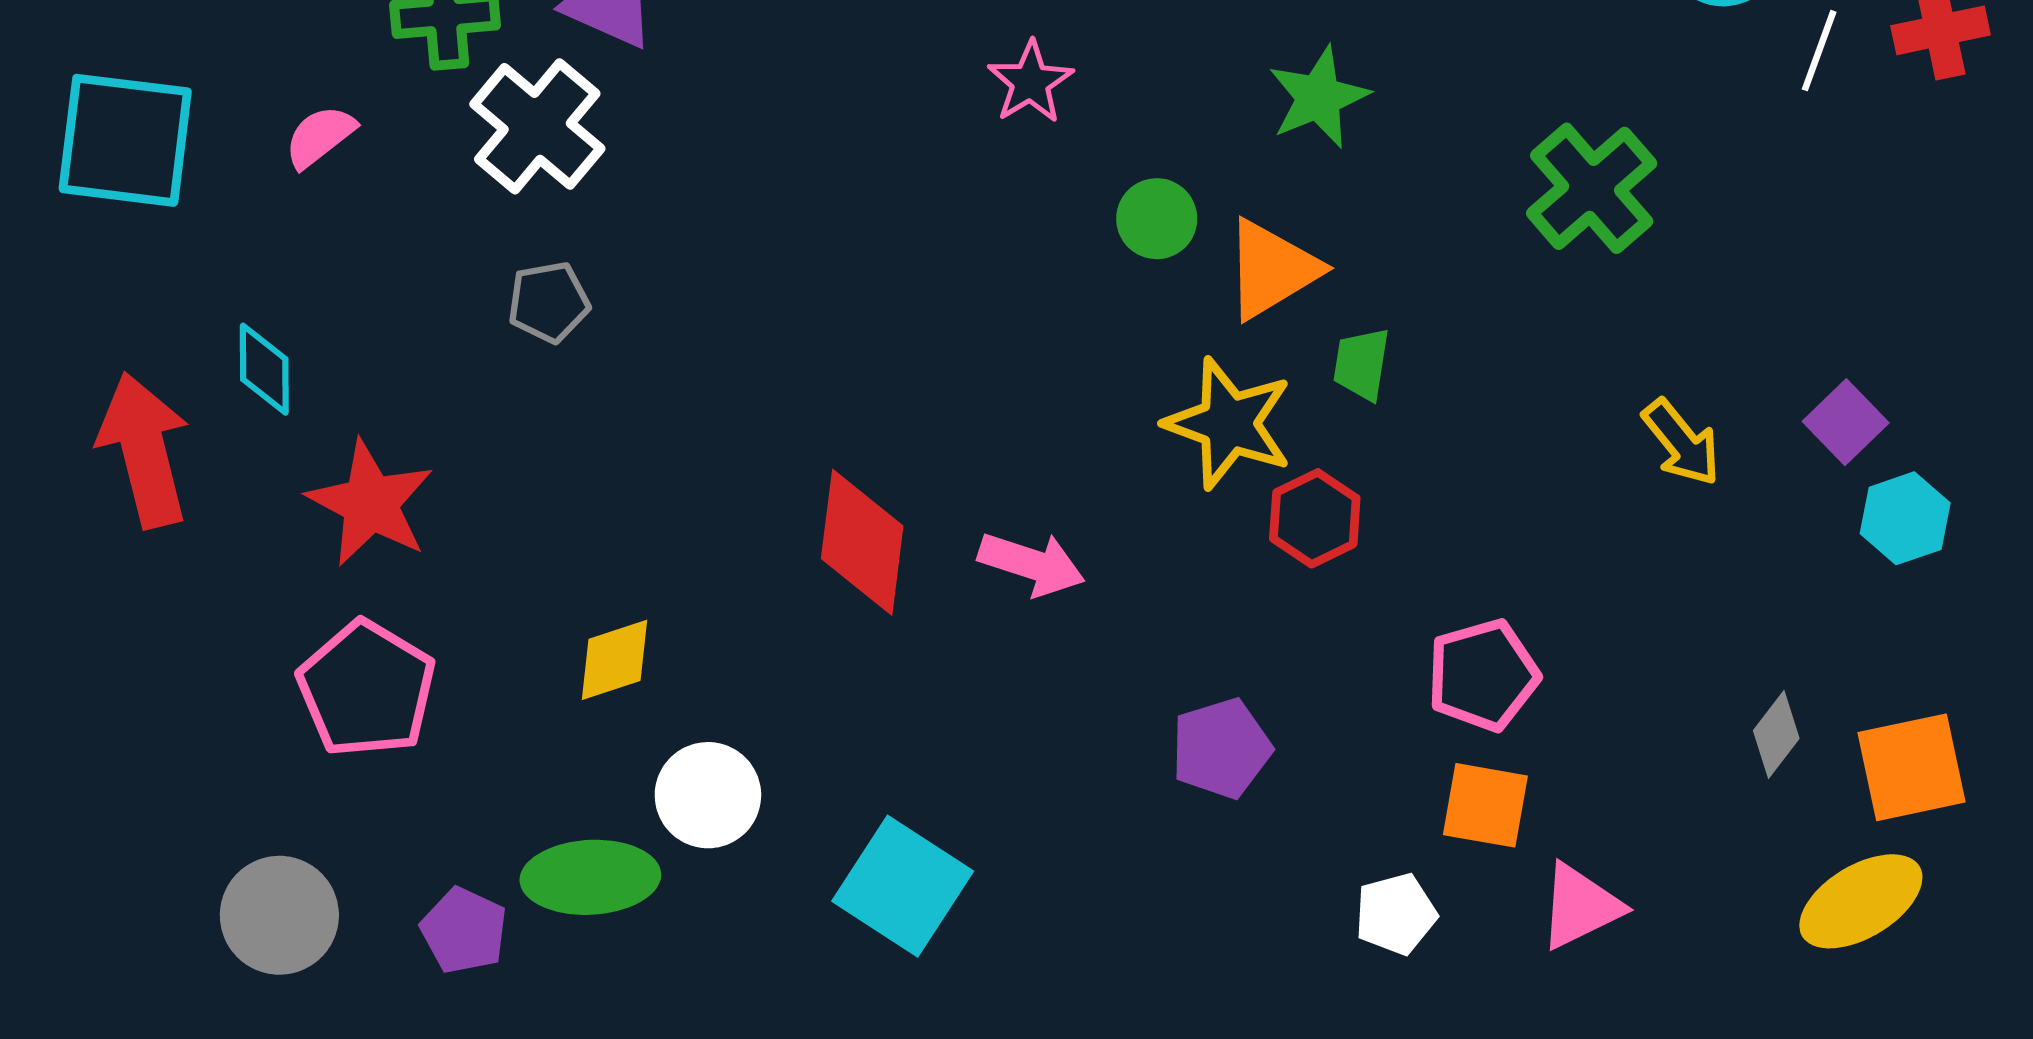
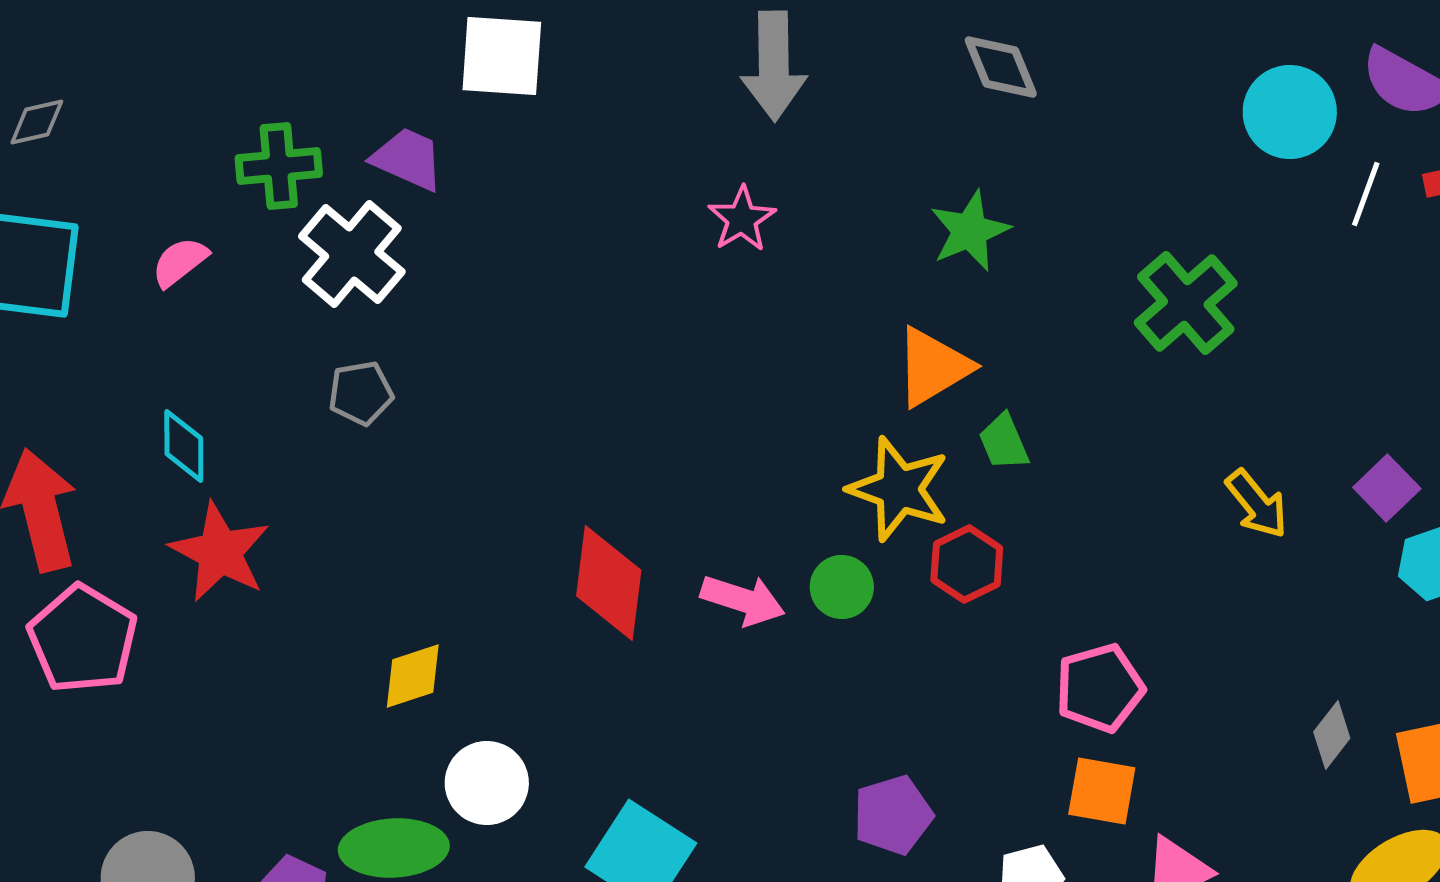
green circle: (1157, 219) -> (842, 587), moved
green trapezoid: (1362, 364) -> (1004, 442), turned -32
cyan diamond: (264, 369) -> (184, 446), moved
pink pentagon: (367, 689) -> (83, 639), moved
purple pentagon: (1221, 748) -> (893, 815), moved

